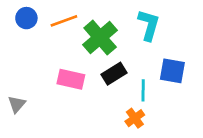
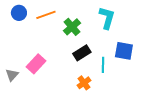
green cross: (100, 38) -> (72, 27), size x0.7
pink rectangle: (71, 79) -> (36, 64), moved, turned -60
orange cross: (135, 118) -> (84, 83), moved

